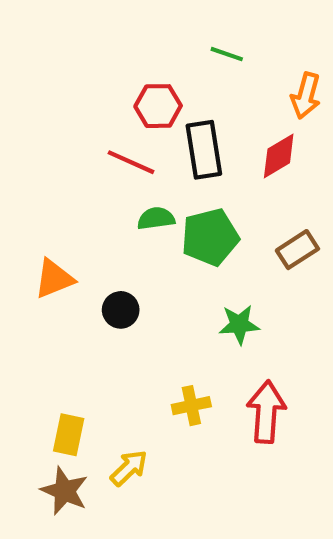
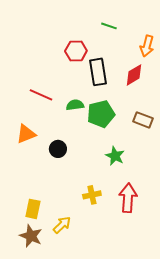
red line: (131, 162) -> (41, 95), moved
brown rectangle: (297, 250) -> (143, 120), turned 54
green star: (239, 324) -> (115, 156), turned 30

